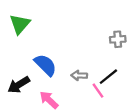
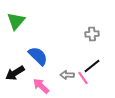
gray cross: (118, 39) -> (92, 34), moved
gray arrow: (79, 75) -> (67, 75), moved

